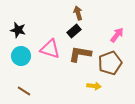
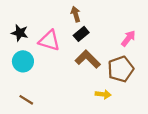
brown arrow: (78, 13) -> (76, 14), moved
pink triangle: (50, 49) -> (49, 41), moved
brown L-shape: (80, 54) -> (88, 59), turned 35

